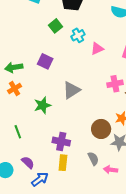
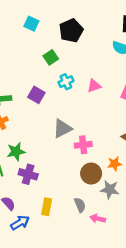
cyan cross: (78, 35) -> (66, 82), moved
pink cross: (115, 84) -> (83, 145), moved
green star: (42, 105) -> (16, 152), moved
purple cross: (61, 142) -> (28, 174), moved

